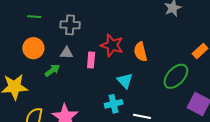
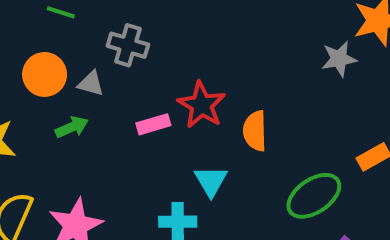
gray triangle: (67, 53) -> (91, 84), moved
pink rectangle: (91, 60) -> (153, 124), turned 56

